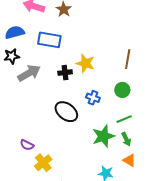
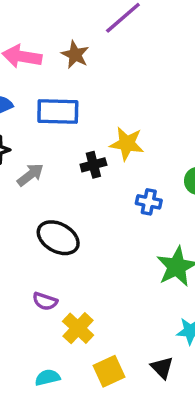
gray arrow: (29, 73) -> (30, 175), size x0.7
black ellipse: (66, 112) -> (58, 238), moved

